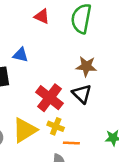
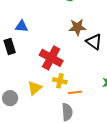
black triangle: (82, 94) -> (94, 42), moved
yellow triangle: (25, 130) -> (35, 88), size x0.7

